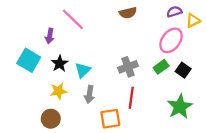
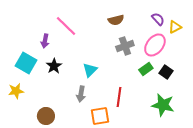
purple semicircle: (174, 12) -> (158, 19), turned 64
gray cross: (128, 67) -> (125, 46), moved
cyan triangle: (83, 70) -> (90, 70), moved
yellow star: (58, 91) -> (16, 91), moved
green star: (180, 107) -> (163, 105), turned -30

